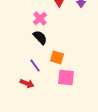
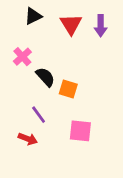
pink cross: (40, 18) -> (22, 57), moved
orange square: (57, 57) -> (68, 89), moved

